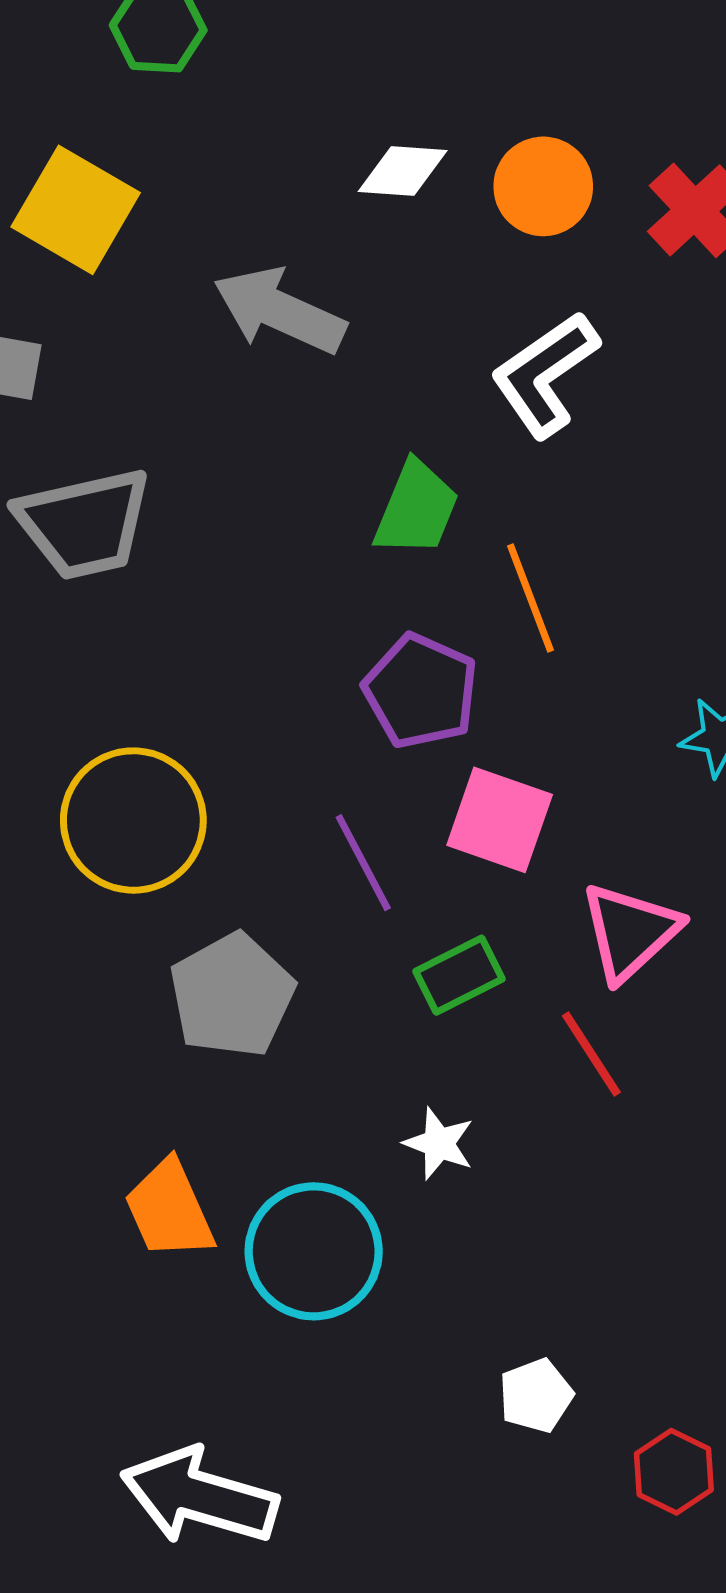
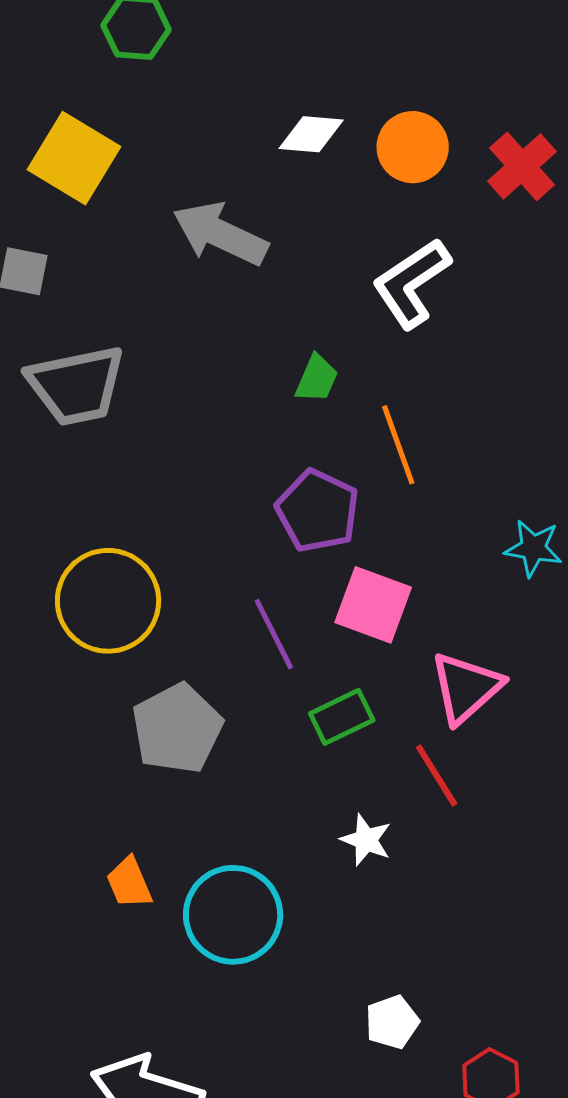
green trapezoid: (416, 509) -> (317, 379), size x0.7
white star: (439, 1143) -> (366, 840), moved
orange trapezoid: (169, 1210) -> (129, 883), size x0.7

